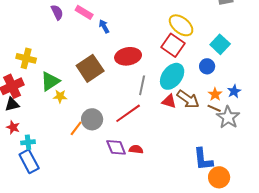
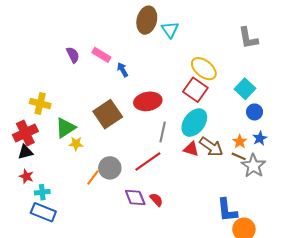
blue circle: (207, 66) -> (255, 112), moved
red semicircle: (136, 149) -> (156, 200), turned 40
blue rectangle: (29, 161) -> (43, 212), turned -40

